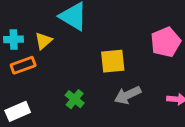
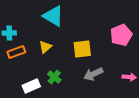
yellow triangle: (43, 41) -> (45, 47), moved
white rectangle: (18, 111) -> (31, 86), moved

